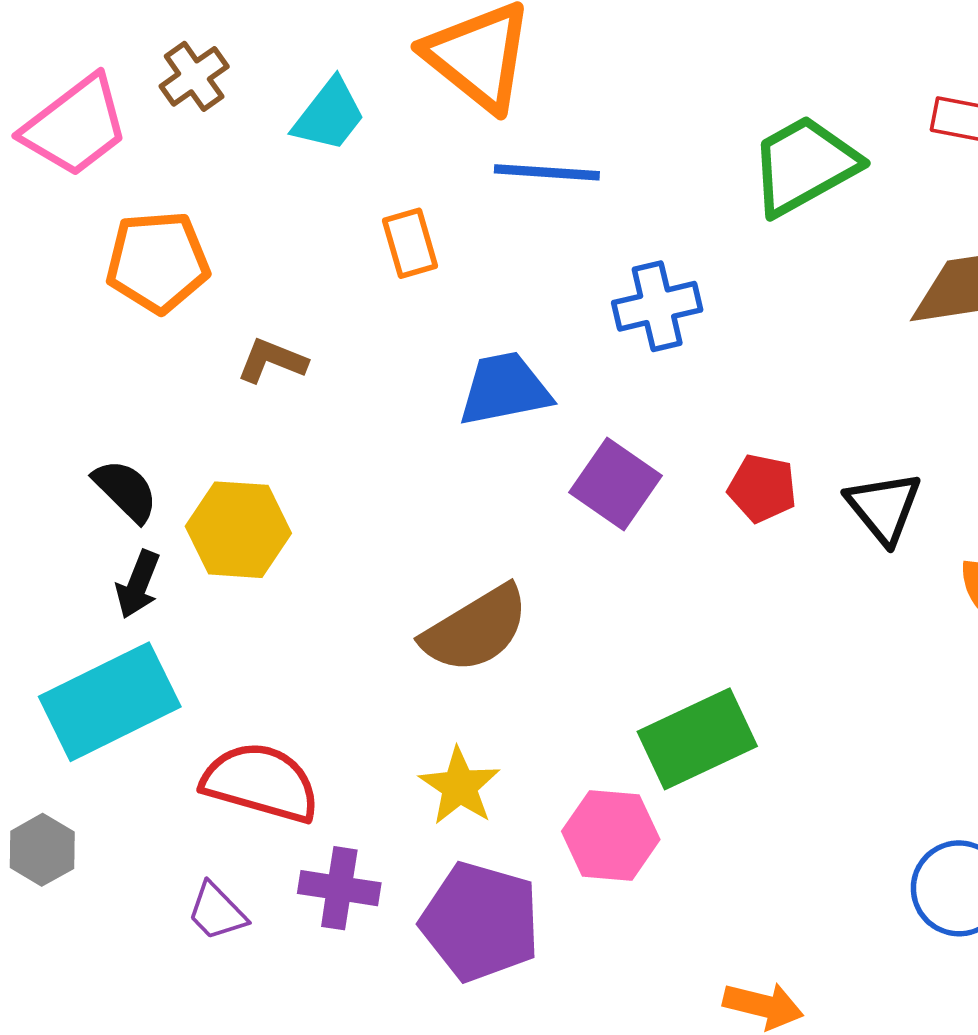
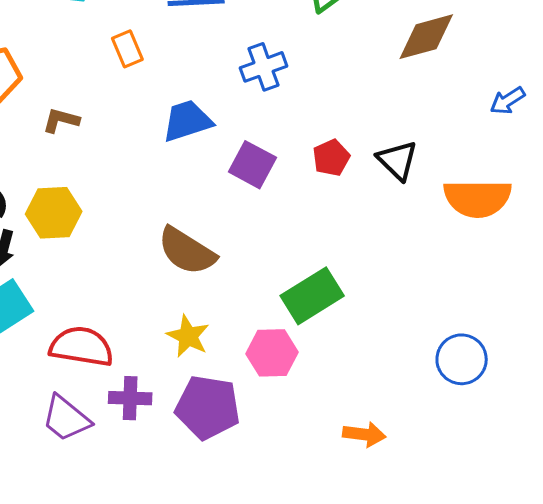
red pentagon: (762, 488) -> (331, 158), turned -30
brown semicircle: (476, 629) -> (187, 251), turned 70
purple trapezoid: (217, 912) -> (66, 418), size x1.5

